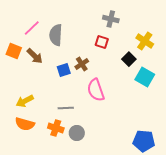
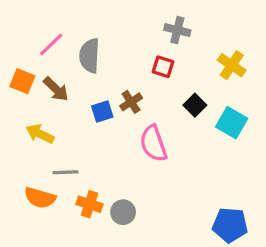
black square: (129, 59) -> (195, 105), moved
yellow arrow: (25, 101) -> (40, 134), moved, turned 54
gray line: (66, 108) -> (66, 172), moved

